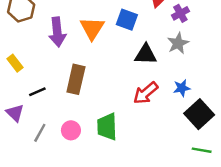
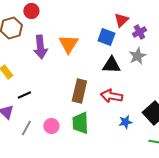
blue square: (127, 20) -> (106, 37), moved
brown rectangle: (76, 79) -> (79, 91), moved
blue star: (182, 88) -> (125, 122), moved
red arrow: (146, 93) -> (111, 96), turned 50

